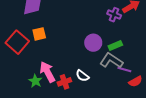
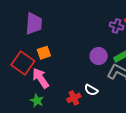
pink arrow: (47, 72) -> (41, 78), moved
green star: (35, 81) -> (37, 101), moved

